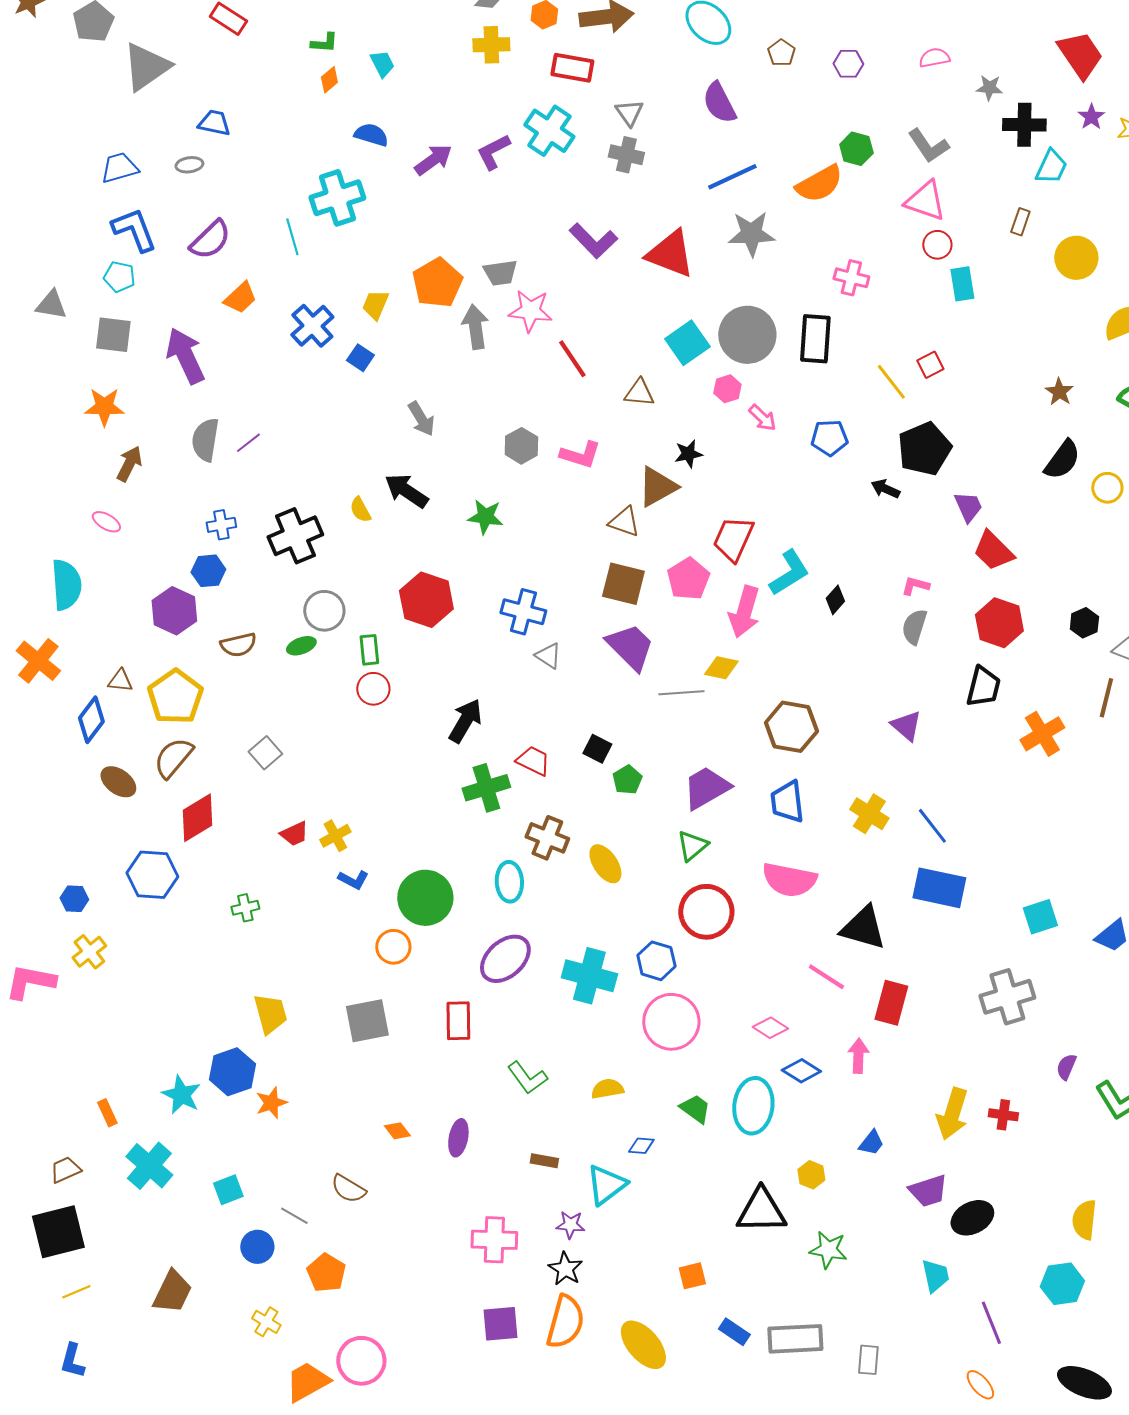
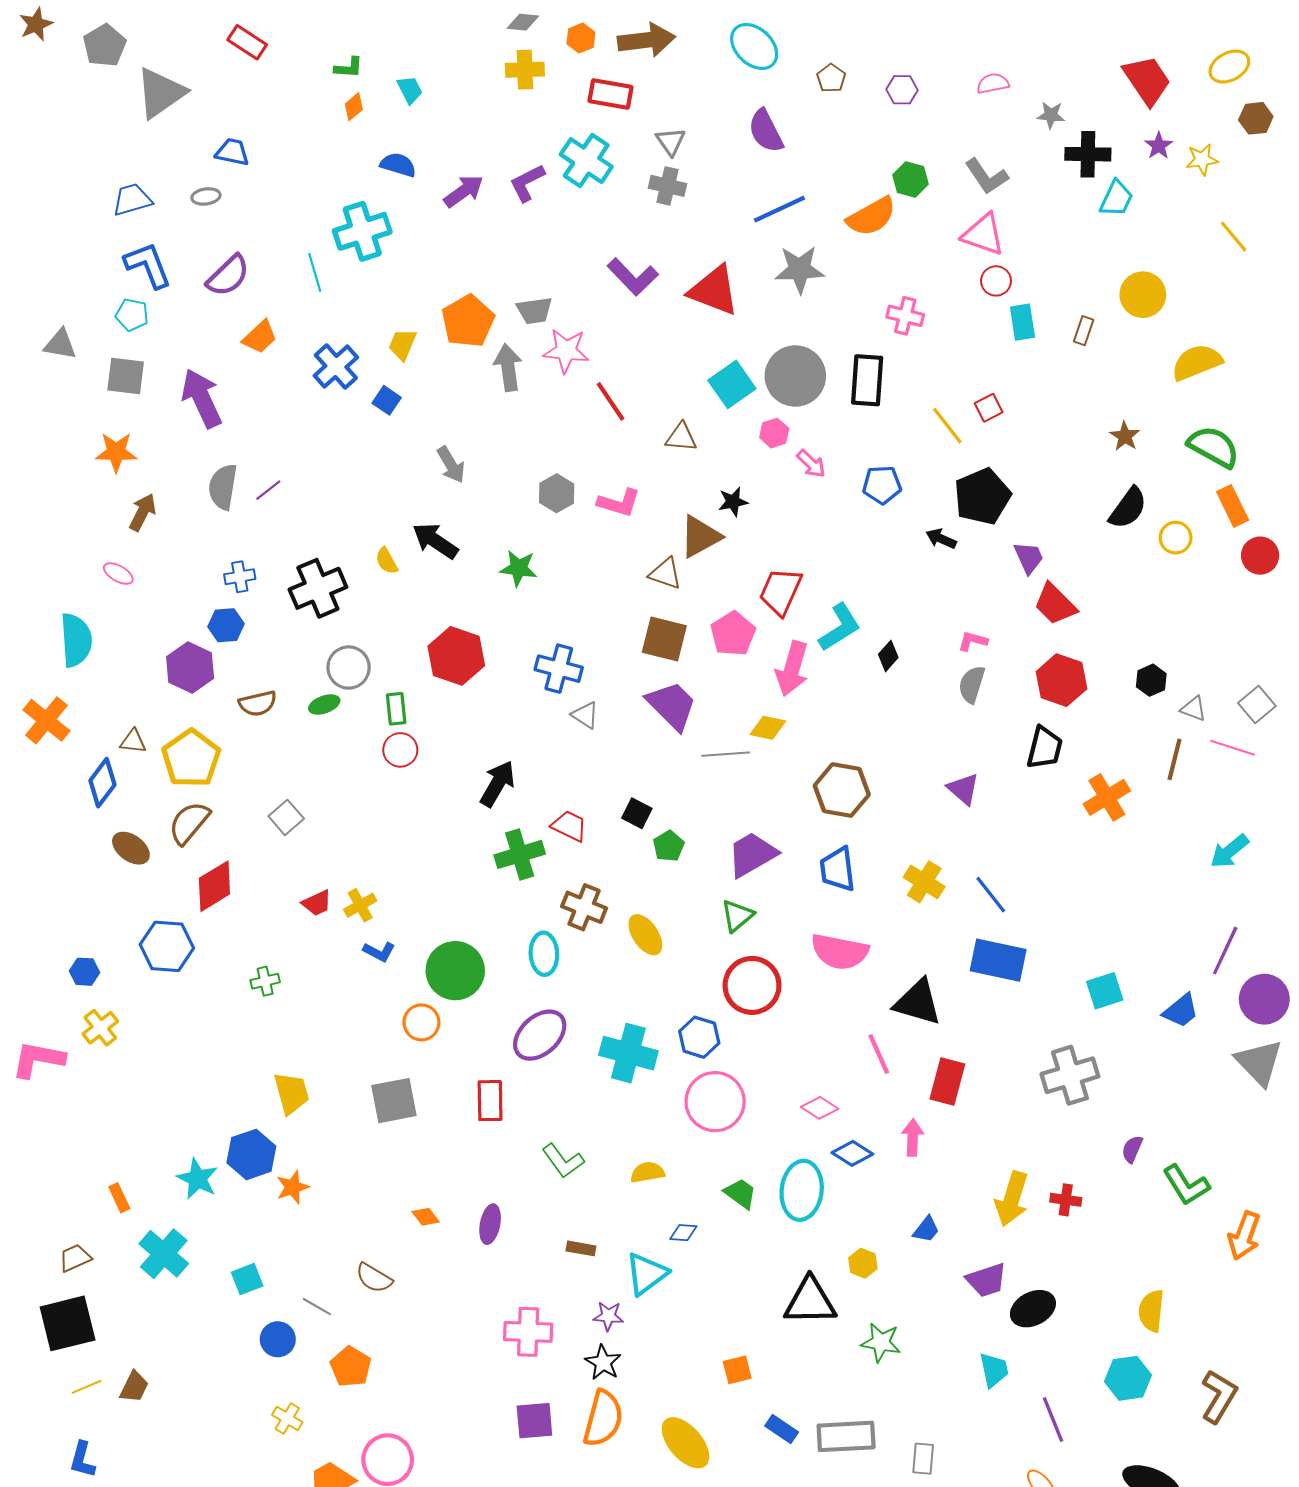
brown rectangle: (1020, 222) -> (1084, 331), moved
pink line: (826, 977) -> (879, 1054), turned 33
brown trapezoid: (172, 1292) -> (134, 1387), moved, size x0.7

